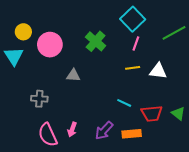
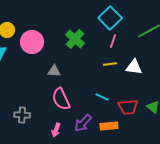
gray cross: (39, 99) -> (22, 115), moved
pink arrow: (72, 129) -> (56, 130), moved
pink semicircle: (48, 135) -> (61, 99), moved

